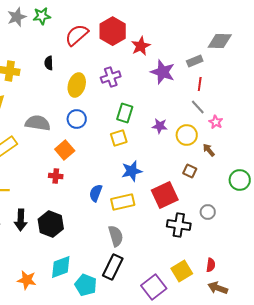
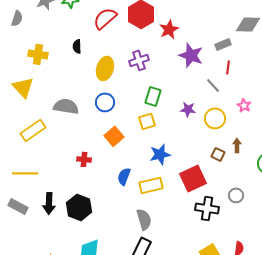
gray line: (198, 107) -> (213, 85), moved
orange square: (65, 150) -> (114, 136), moved
brown arrow: (209, 150) -> (237, 145), moved, turned 40

